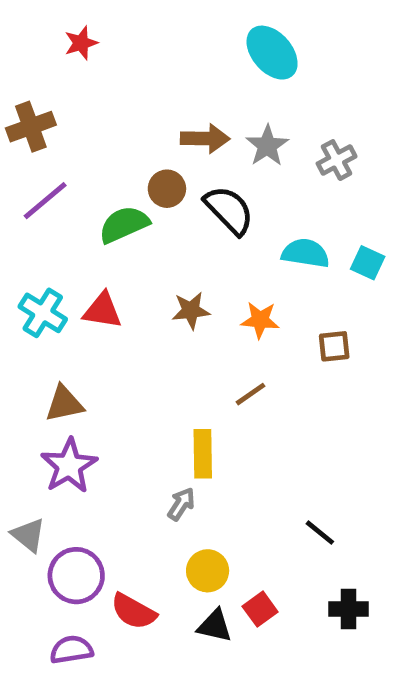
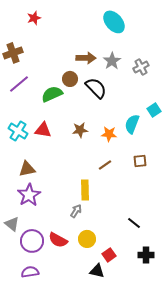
cyan semicircle: (305, 253) -> (132, 124), moved, turned -78
cyan square: (368, 263) -> (154, 110), turned 32
brown square: (334, 346) -> (140, 161), moved
red semicircle: (134, 611) -> (58, 240), moved
black triangle: (215, 626) -> (97, 271), moved

